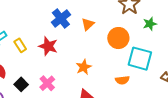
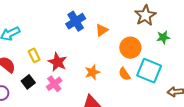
yellow rectangle: (20, 45) -> (34, 55), moved
red star: (48, 46) -> (57, 62), moved
orange semicircle: (122, 80) -> (124, 74), moved, turned 56

